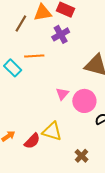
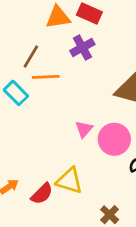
brown line: (21, 24) -> (31, 57), moved

